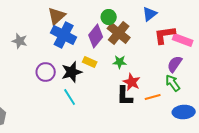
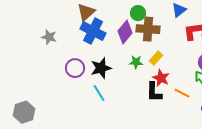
brown cross: (119, 33) -> (148, 29), turned -35
yellow rectangle: (90, 62) -> (156, 58), moved, turned -72
green star: (120, 62) -> (136, 62), moved
orange line: (153, 97) -> (182, 93), turned 42

